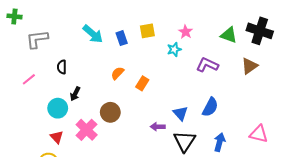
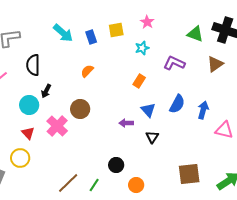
pink star: (186, 32) -> (147, 22), moved
black semicircle: (62, 67) -> (33, 65), size x1.5
orange rectangle: (142, 83) -> (139, 81), moved
black triangle: (184, 141) -> (152, 137), size x0.6
blue arrow: (220, 142) -> (203, 110), moved

